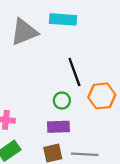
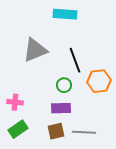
gray triangle: (24, 32) -> (35, 50), moved

